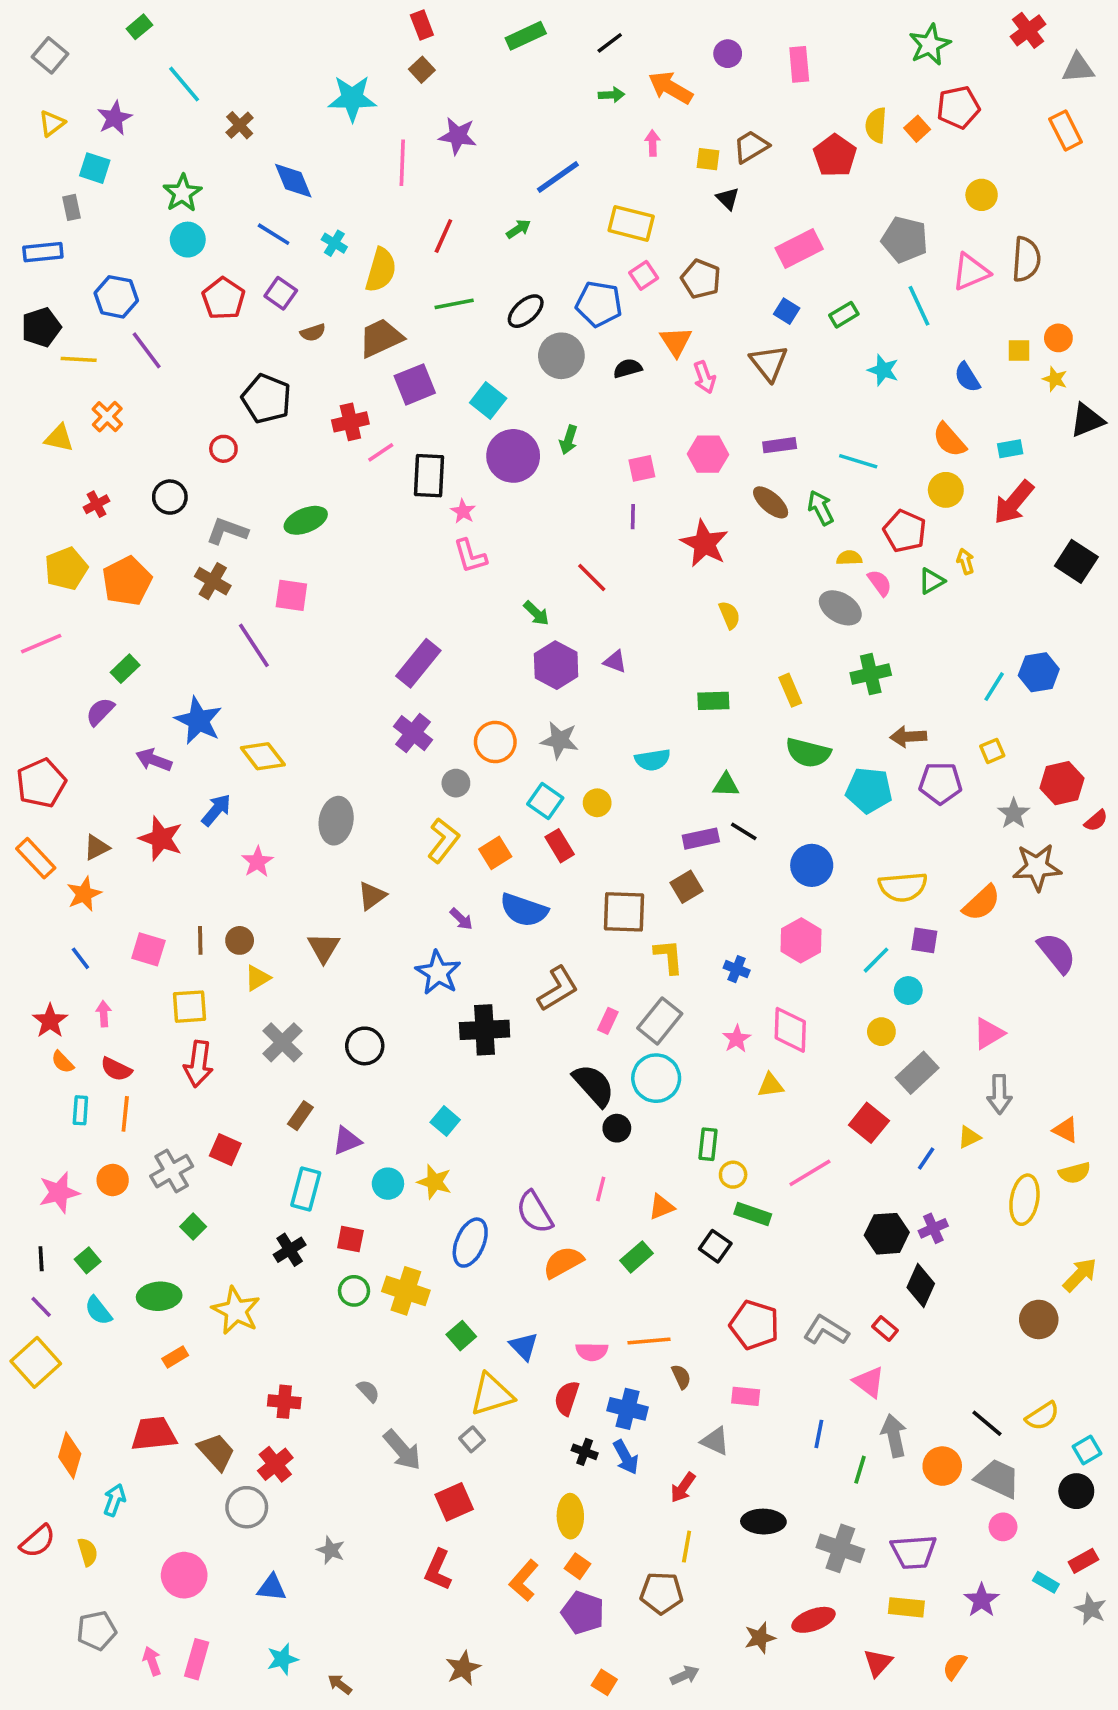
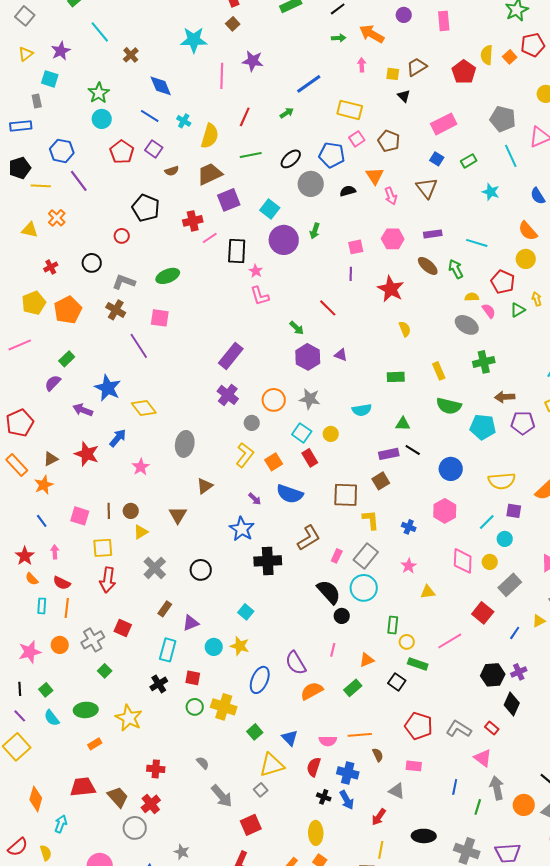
pink diamond: (790, 1030) -> (463, 561), moved

